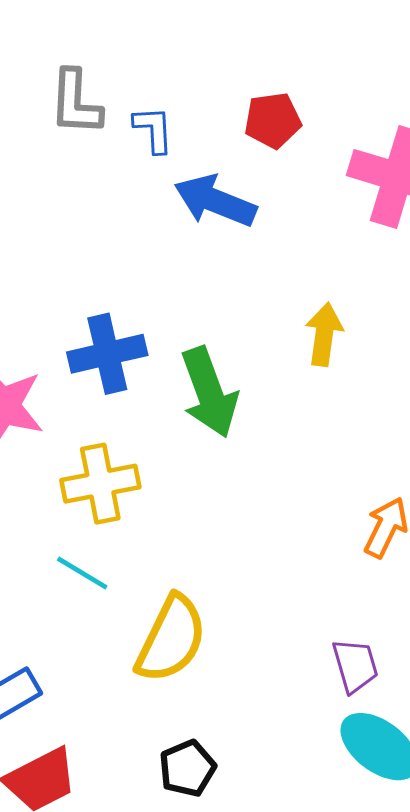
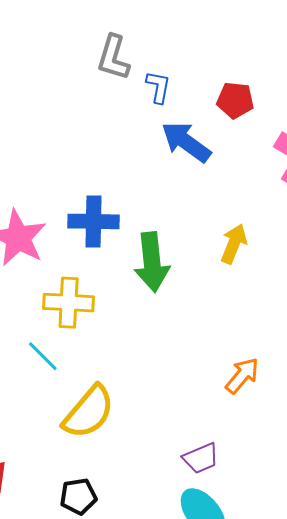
purple trapezoid: (355, 666) -> (201, 458), turned 69

